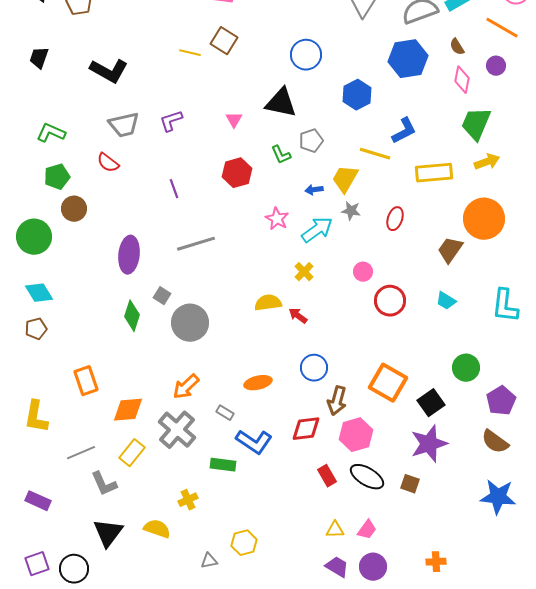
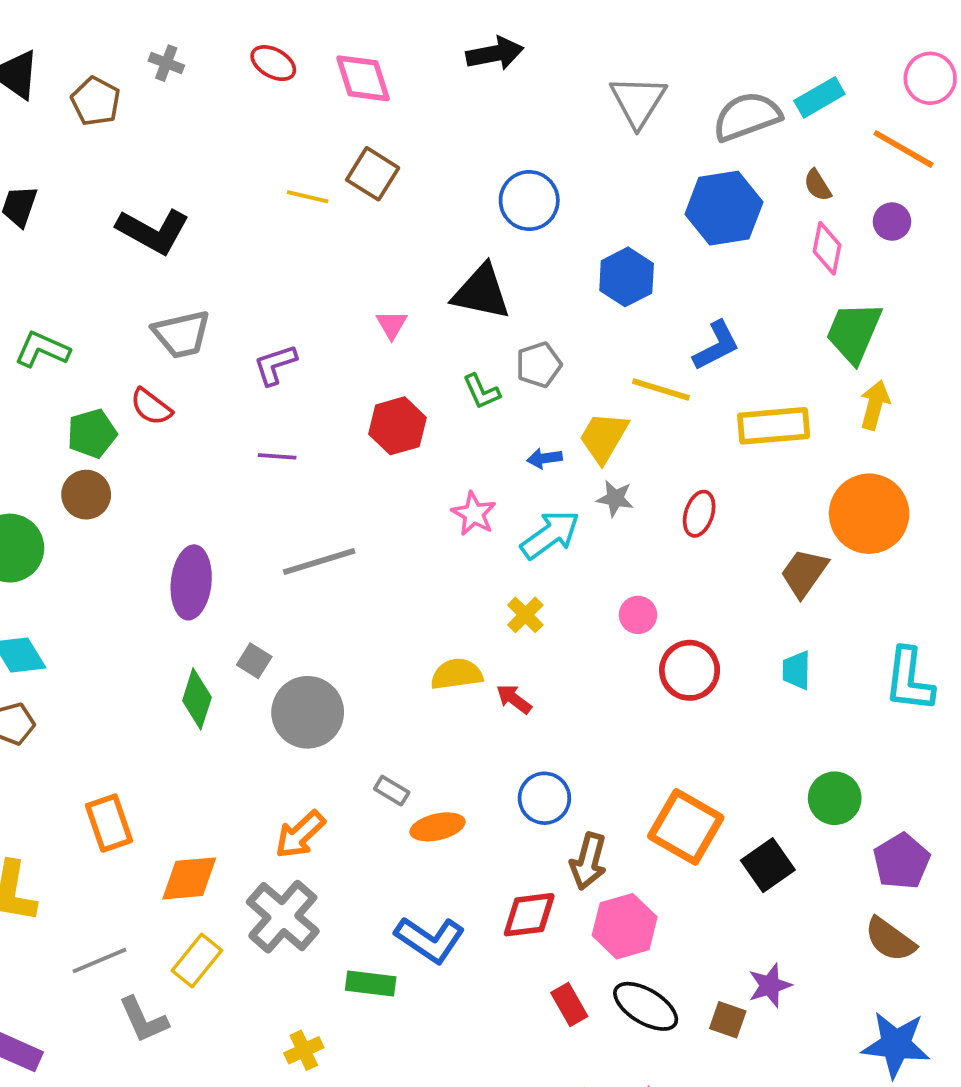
purple L-shape: (171, 121) -> (275, 365), moved
yellow arrow: (487, 162) -> (875, 405), turned -55
green pentagon: (57, 177) -> (92, 433), moved
purple line: (174, 189) -> (277, 456), turned -66
cyan trapezoid: (446, 301) -> (797, 670), turned 60
gray rectangle: (225, 413) -> (392, 791), moved
purple star: (429, 444) -> (770, 985), moved, size x0.6

